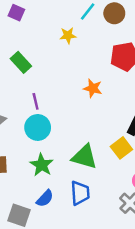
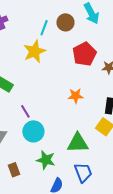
yellow star: (68, 35) -> (34, 51), size x1.6
orange star: (93, 88) -> (76, 96), moved

